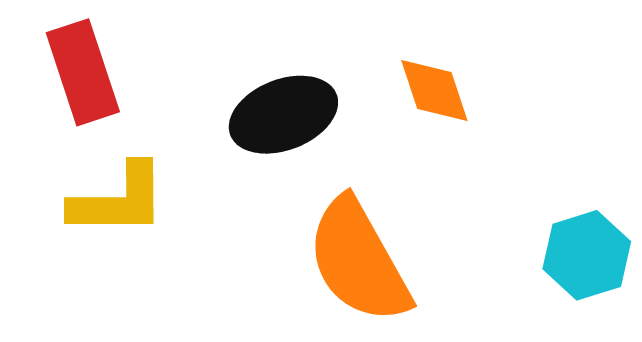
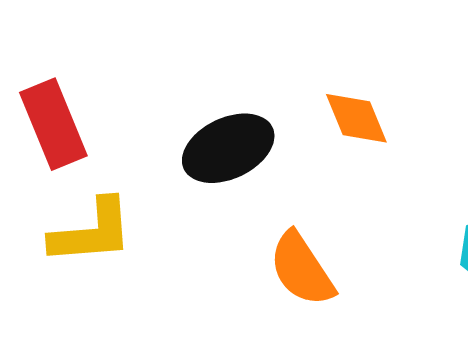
orange semicircle: (359, 261) -> (302, 269), size x0.7

